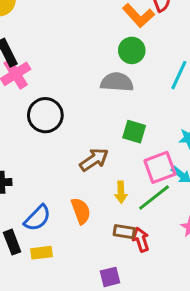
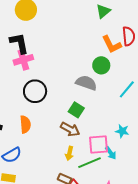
green square: (134, 132) -> (76, 110), moved
brown arrow: (94, 160) -> (70, 129), moved, turned 48
orange semicircle: (81, 211) -> (25, 124), moved

